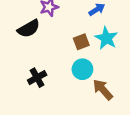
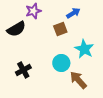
cyan star: (106, 38) -> (84, 49), moved
brown square: (81, 42) -> (60, 29), moved

